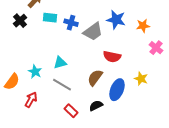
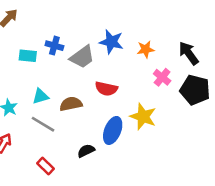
cyan rectangle: (50, 18) -> (28, 56), moved
brown semicircle: (95, 78) -> (71, 104), moved, turned 42
yellow star: (141, 79) -> (143, 117), size x1.5
red rectangle: (71, 111) -> (46, 166), moved

